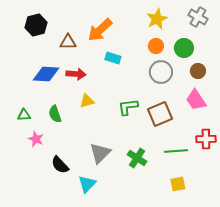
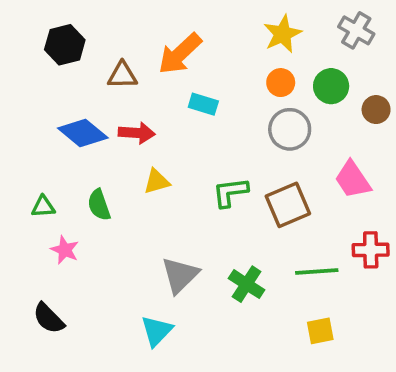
brown circle: (198, 71) -> (376, 110), moved
blue diamond: (46, 74) -> (83, 133), turned 36
black semicircle: (60, 165) -> (49, 318), moved

